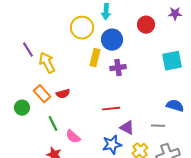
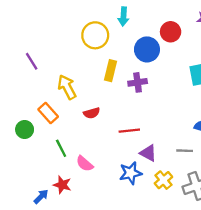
blue circle: (112, 40) -> (147, 49), moved
yellow arrow: (47, 63) -> (67, 87), moved
red semicircle: (63, 94) -> (92, 113), moved

